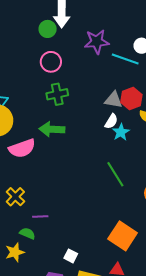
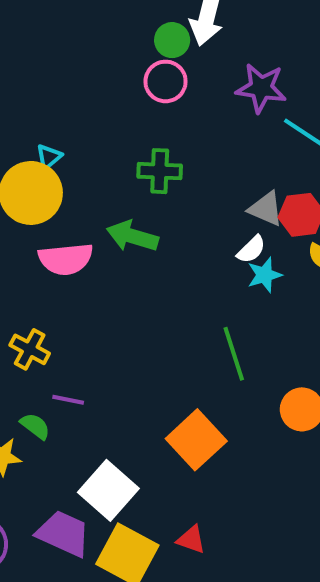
pink circle: (51, 62) -> (166, 81), moved
yellow cross: (15, 197) -> (30, 349), turned -30
orange square: (123, 236) -> (196, 440), moved
white square: (71, 256) -> (108, 490), size x2.0

